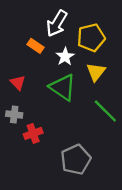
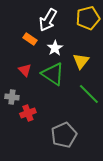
yellow pentagon: (91, 38) -> (88, 18), moved
red triangle: (18, 83) -> (25, 70), moved

